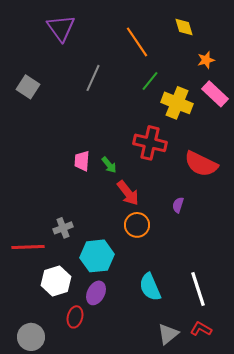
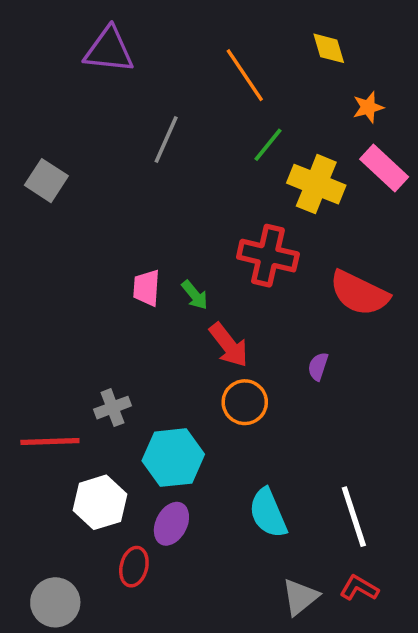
purple triangle: (61, 28) -> (109, 50), turned -48
gray square: (28, 87) -> (46, 181), moved

